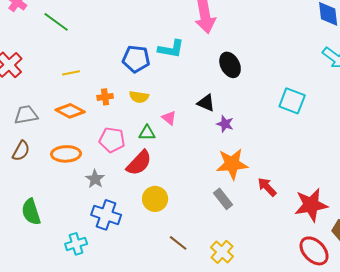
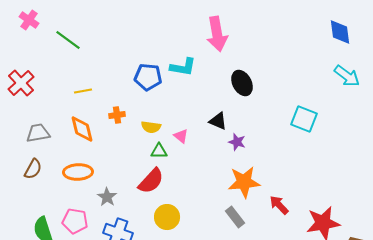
yellow semicircle: (139, 97) -> (151, 127), moved
orange diamond: (70, 111) -> (82, 129), turned 48
pink pentagon: (112, 140) -> (75, 221), moved

